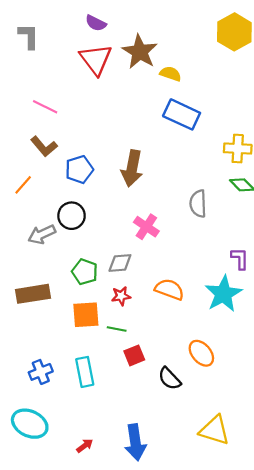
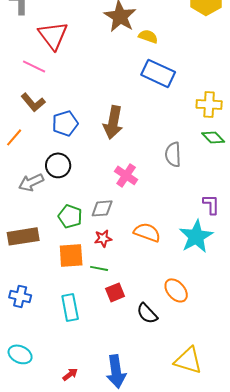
red triangle: (96, 59) -> (53, 35), moved
blue cross: (41, 372) -> (20, 296), moved, turned 35
cyan ellipse: (30, 424) -> (20, 354), size x0.7

